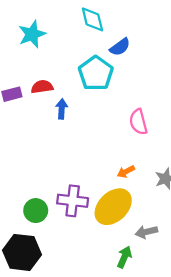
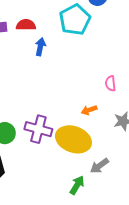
pink semicircle: (138, 122) -> (110, 83), moved, size x0.7
yellow ellipse: (113, 207) -> (73, 139), turned 56
gray arrow: (146, 232) -> (99, 166), turned -30

